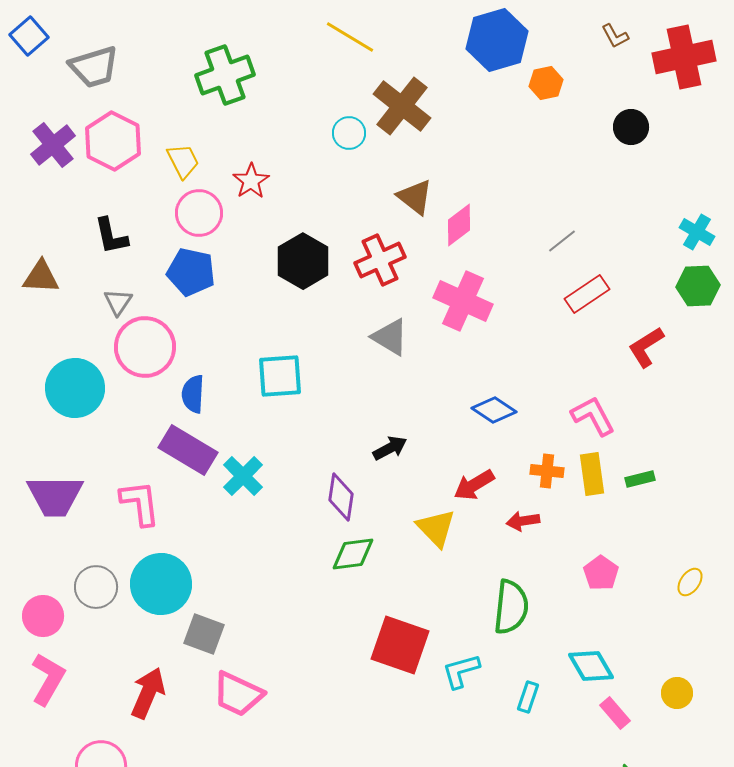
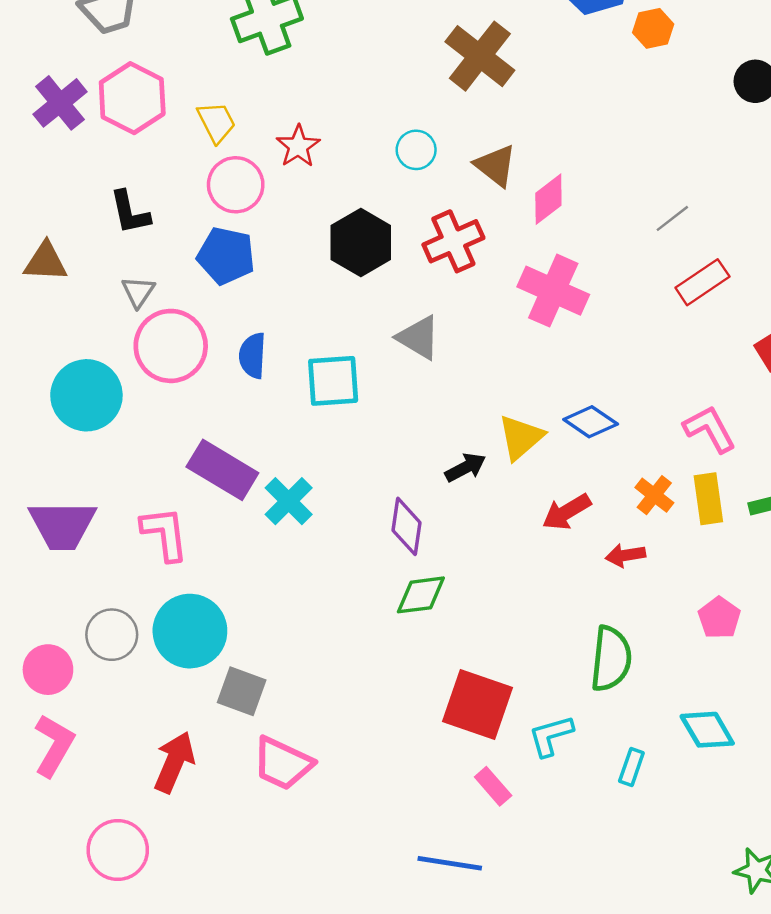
cyan circle: (349, 133) -> (416, 150), moved
gray triangle: (390, 337) -> (419, 338), moved
blue semicircle: (193, 394) -> (252, 356), moved
orange cross: (547, 471) -> (654, 495), turned 32
yellow triangle: (436, 528) -> (521, 437), moved, turned 33
pink rectangle: (615, 713) -> (493, 786), moved

